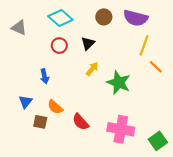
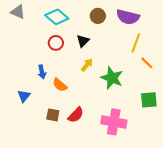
gray triangle: (19, 28) -> (18, 12), moved
orange semicircle: (55, 107) -> (60, 85), moved
brown square: (40, 122) -> (53, 115), moved
red semicircle: (81, 122) -> (76, 115), turned -96
green square: (158, 141) -> (149, 100), moved, turned 30

